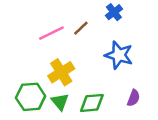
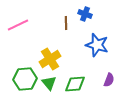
blue cross: (114, 12) -> (85, 14), moved, turned -32
brown line: (81, 28) -> (66, 23), turned -48
pink line: (51, 33) -> (18, 25), moved

